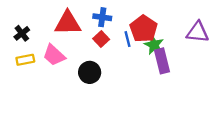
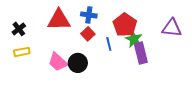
blue line: (128, 39) -> (109, 44), moved
pink trapezoid: (54, 55) -> (58, 62), moved

